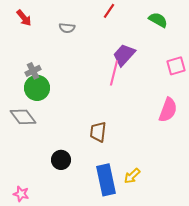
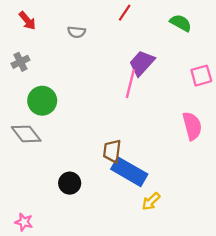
gray cross: (33, 71) -> (20, 62), moved
pink semicircle: (168, 110) -> (192, 126), turned -35
blue rectangle: (106, 180) -> (129, 172), moved, turned -48

